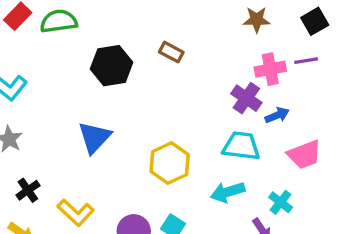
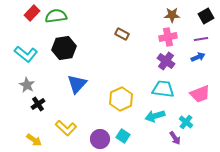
black hexagon: (112, 66) -> (64, 48), moved
pink cross: (270, 69) -> (168, 37), moved
blue arrow: (277, 115) -> (198, 57), moved
black cross: (28, 190) -> (38, 104), moved

